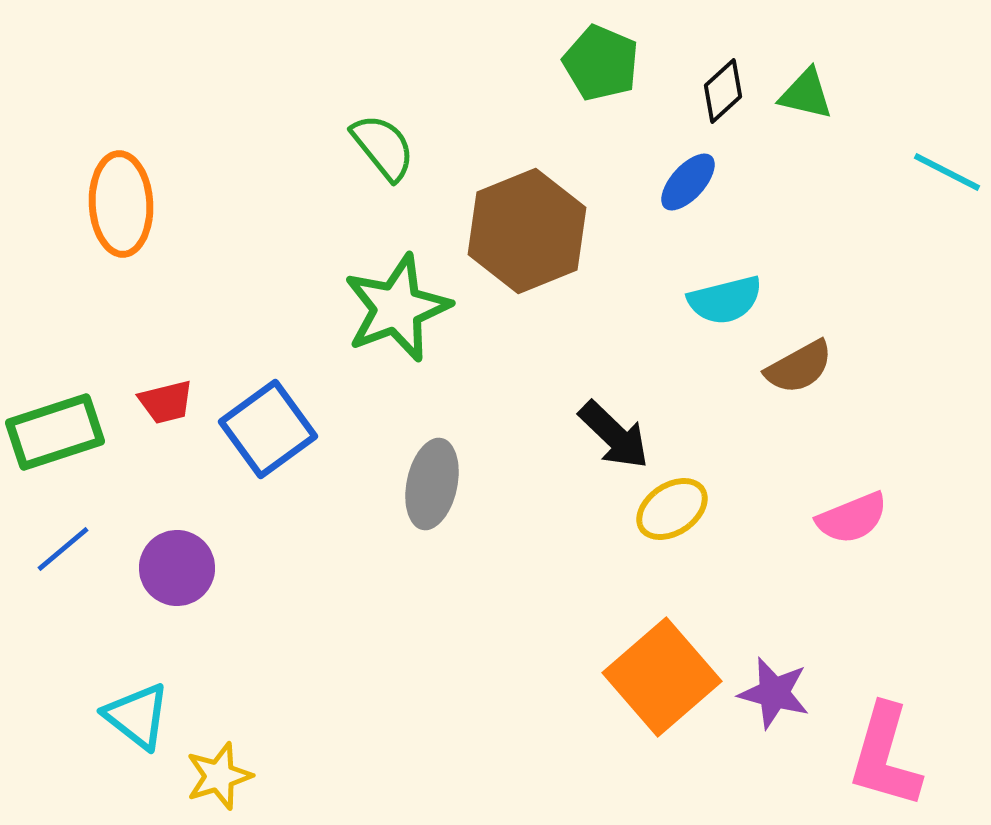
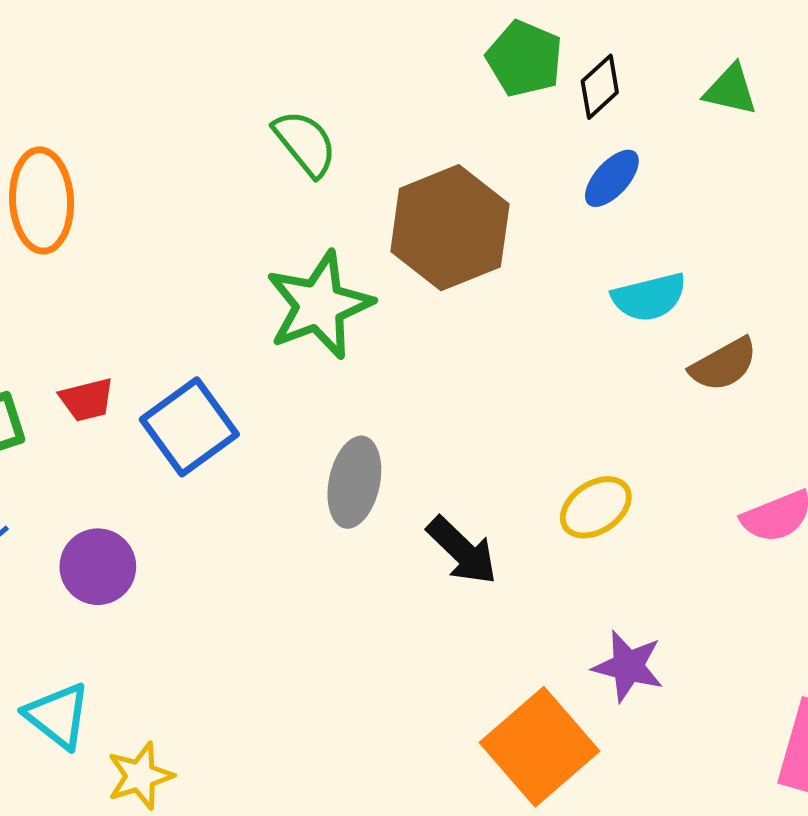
black diamond: (723, 91) -> (600, 87), moved
black arrow: (614, 435) -> (462, 551), moved
orange square: (662, 677) -> (539, 747), moved
purple star: (774, 693) -> (628, 666), moved

